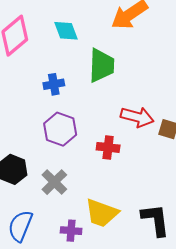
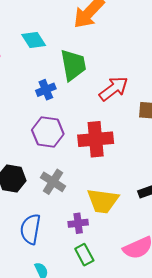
blue cross: (54, 84) -> (46, 90), moved
red arrow: (137, 117) -> (114, 89), moved, turned -40
red cross: (108, 147) -> (96, 139), size x1.6

